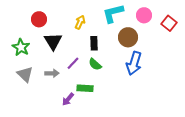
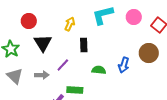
brown circle: (128, 37) -> (149, 53), moved
blue arrow: (134, 63) -> (124, 65), size x0.7
green semicircle: (95, 64) -> (99, 70), moved, turned 144

